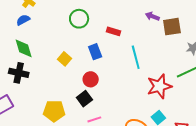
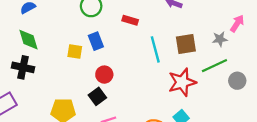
brown square: (172, 27) -> (186, 44), moved
blue rectangle: (95, 52) -> (96, 41), moved
yellow square: (64, 59) -> (75, 52), turned -32

